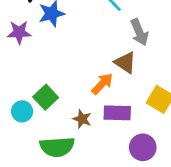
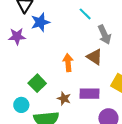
orange arrow: (102, 84) -> (68, 63), moved, turned -48
cyan circle: (22, 111) -> (21, 105), moved

